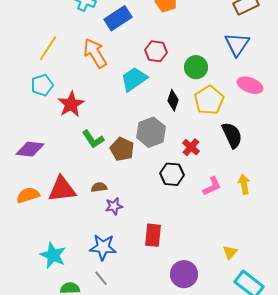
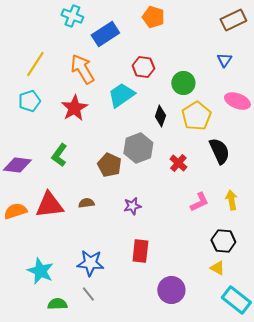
blue triangle: (237, 44) -> (224, 60), size x0.6
red star: (71, 104) -> (74, 108), moved
green L-shape: (93, 139) -> (59, 155), moved, turned 70
black hexagon: (172, 174) -> (223, 241), moved
purple star: (114, 206) -> (132, 206), moved
yellow triangle: (230, 252) -> (217, 268), turned -42

